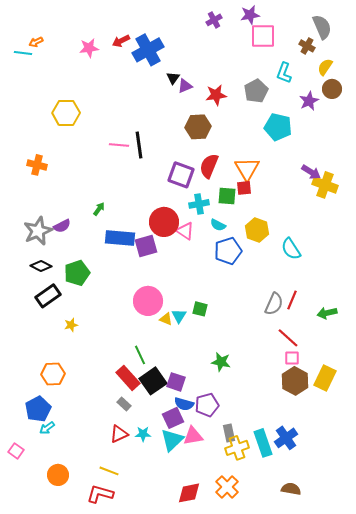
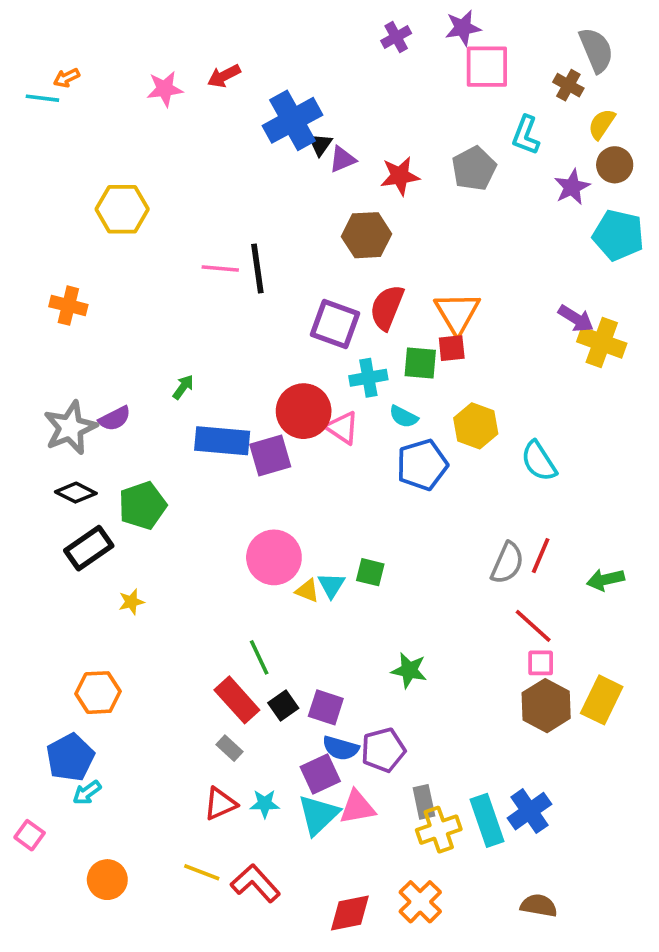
blue cross: (148, 50) -> (292, 120), moved
cyan pentagon: (278, 127) -> (618, 235), moved
black square: (153, 381) -> (283, 706), size x0.6
red L-shape: (100, 494) -> (255, 883), moved, turned 32

